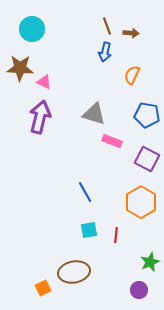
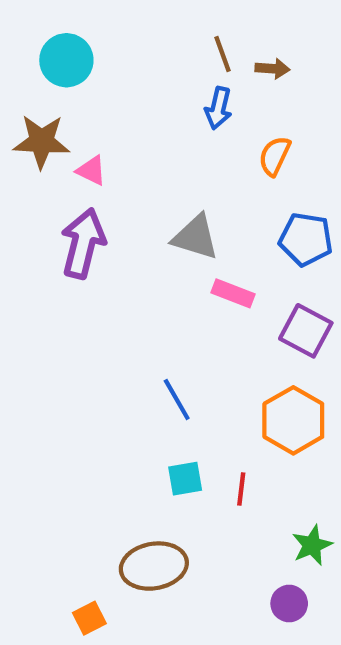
orange square: (43, 288) -> (89, 618), moved

